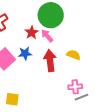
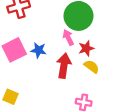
red star: (32, 33) -> (86, 48), moved

